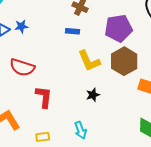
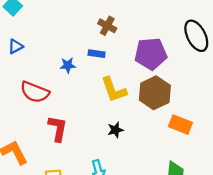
blue star: (21, 26) -> (68, 65), moved

